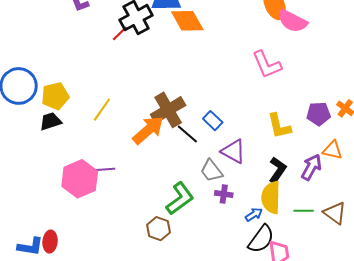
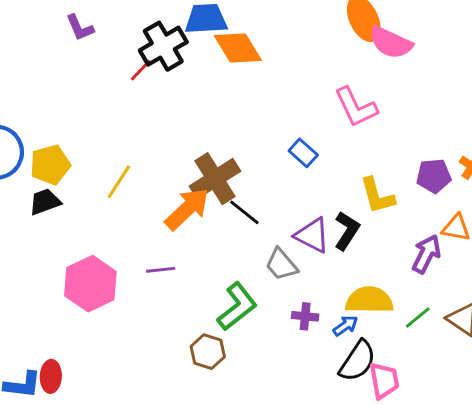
blue rectangle: (213, 121) -> (303, 153), moved
purple line: (105, 169) -> (161, 270), moved
black L-shape: (277, 170) -> (347, 231), moved
purple cross: (224, 194) -> (305, 316), moved
yellow semicircle: (271, 198) -> (369, 300), turned 92
green line: (304, 211) -> (418, 318), turned -36

